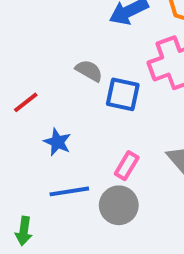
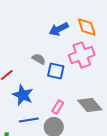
blue star: (57, 142) -> (23, 95), size x1.5

